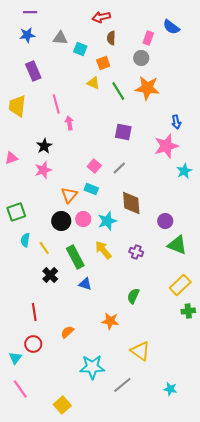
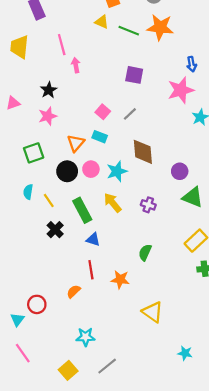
green line: (118, 91) -> (129, 31), turned -36
green square: (16, 212) -> (34, 153), moved
red line: (34, 312) -> (91, 270), moved
cyan star: (92, 367) -> (86, 337), moved, size x0.7
gray line: (122, 385) -> (107, 366), moved

